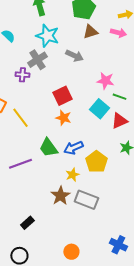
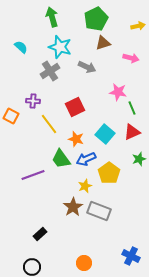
pink arrow: (118, 33) -> (131, 58), moved
purple cross: (22, 75) -> (33, 101), moved
green line: (119, 97) -> (132, 108), turned 48
cyan square: (99, 109) -> (105, 134), moved
yellow line: (20, 118) -> (49, 124), moved
orange star: (63, 118) -> (76, 139), moved

